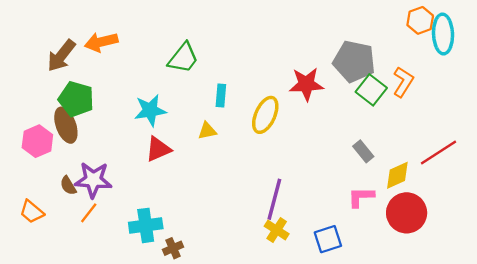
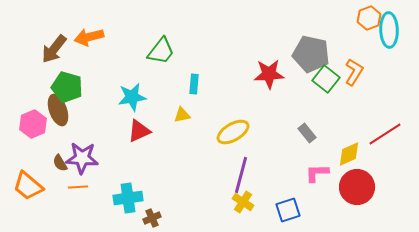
yellow ellipse: (265, 115) -> (233, 132), moved, turned 36
gray rectangle: (363, 151) -> (307, 133), moved
orange trapezoid: (32, 212) -> (28, 186), size x1.4
orange line: (89, 213) -> (78, 187), turned 48

